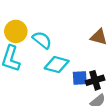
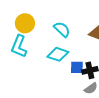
cyan semicircle: (42, 40) -> (62, 29), moved

